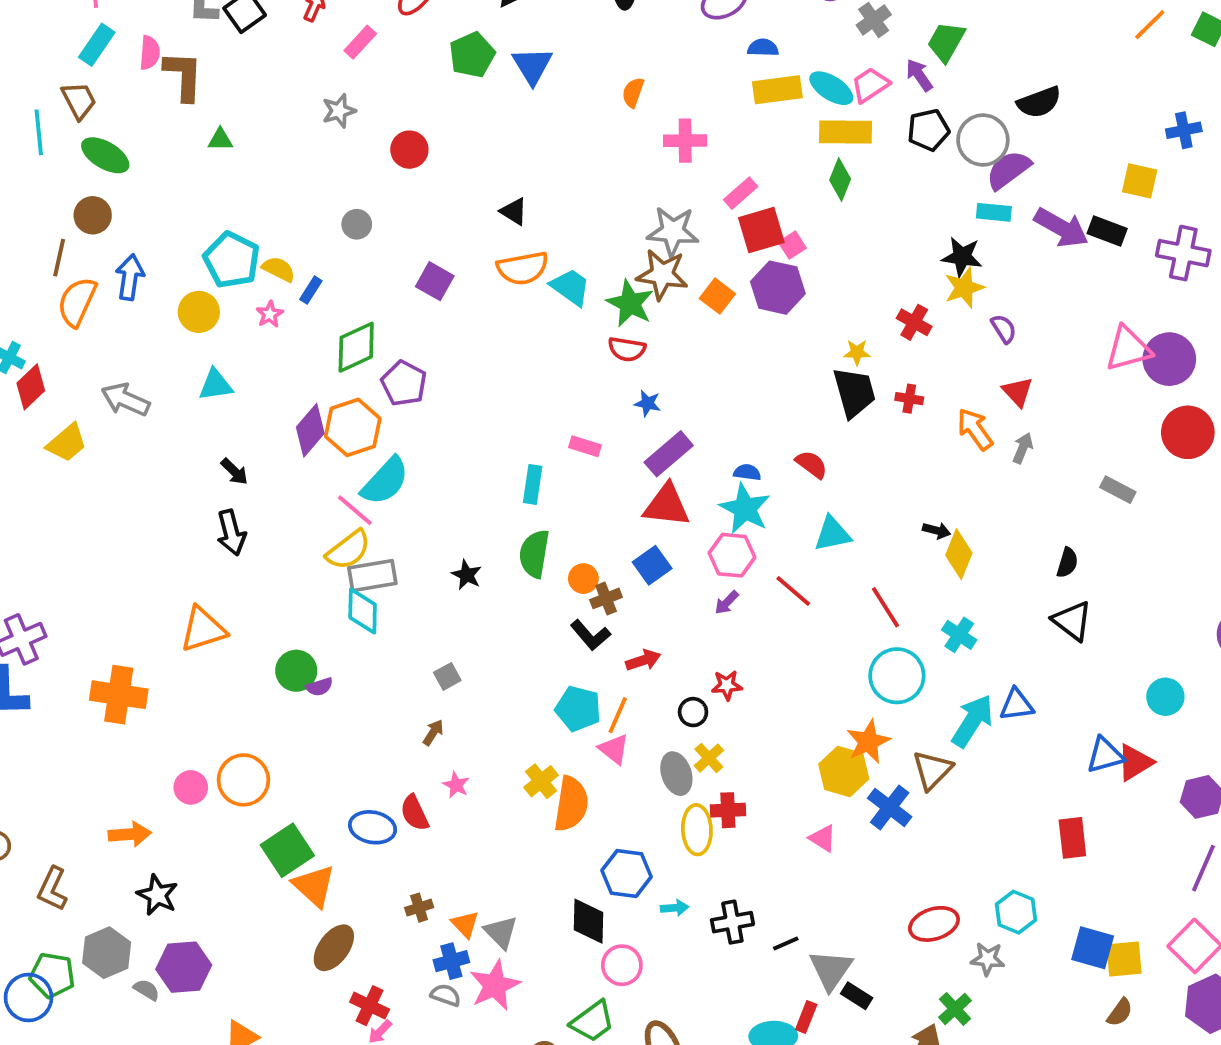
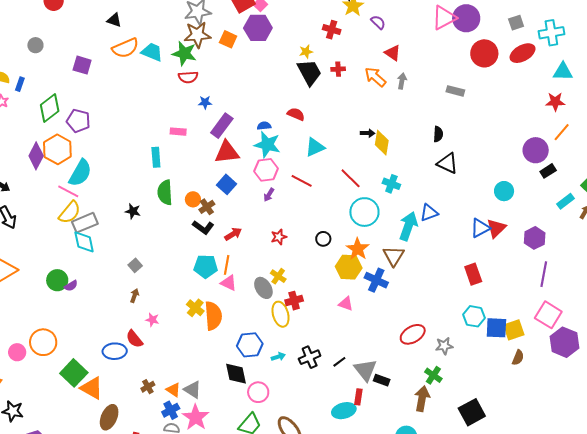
black circle: (693, 712) -> (323, 239), moved
cyan hexagon: (1016, 912) -> (474, 316), moved

